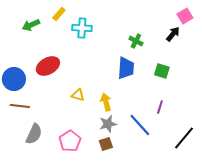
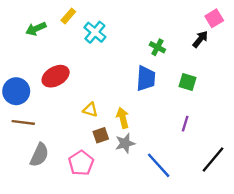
cyan cross: (82, 28) -> (95, 32), turned 36
blue line: (140, 125) -> (159, 165), moved
brown square: (106, 144) -> (101, 135), moved

